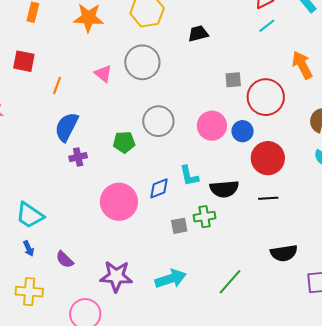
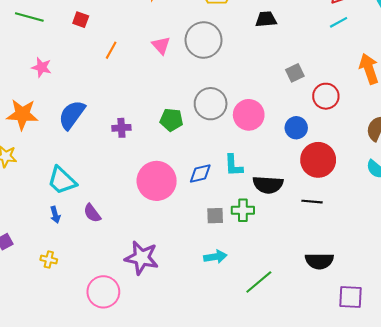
red square: (24, 61) -> (81, 20), size x0.7
gray square: (233, 80) -> (295, 73), turned -30
red circle: (266, 97) -> (326, 96), size x0.7
pink circle: (212, 126) -> (249, 115), moved
blue semicircle: (67, 127) -> (72, 115), moved
purple semicircle: (65, 260) -> (92, 213), moved
cyan arrow: (171, 279) -> (215, 257), moved, size x0.7
yellow cross: (29, 292) -> (49, 260), size x0.6

